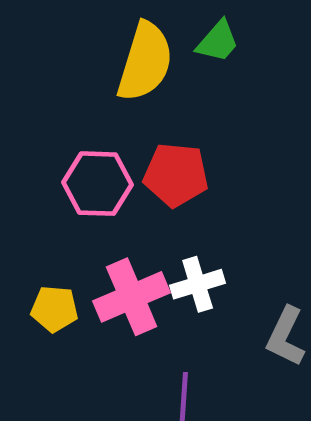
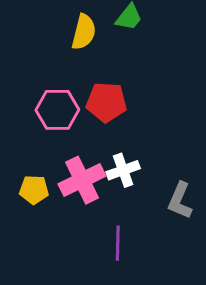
yellow semicircle: (145, 62) -> (84, 32), size x0.7

